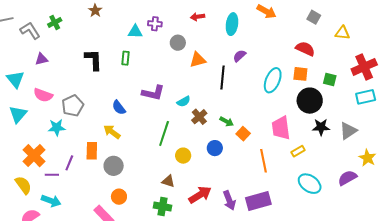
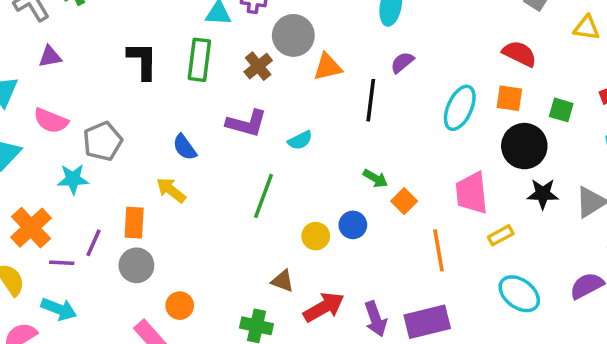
gray circle: (178, 43) -> (293, 35), size x1.5
green rectangle: (125, 58) -> (199, 60), size x1.6
brown cross: (199, 117) -> (258, 66), moved
yellow circle: (183, 156) -> (316, 236), moved
gray circle: (114, 166) -> (136, 265), moved
brown triangle: (168, 181) -> (283, 281), moved

